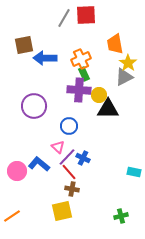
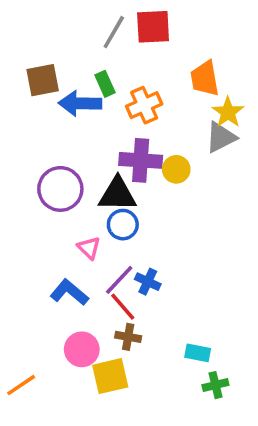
green rectangle: (84, 74) -> (105, 84), moved
black triangle: (108, 109) -> (117, 194), moved
pink triangle: (58, 147) -> (89, 248), moved
pink circle: (17, 171) -> (82, 349), moved
cyan rectangle: (134, 172) -> (198, 353), moved

